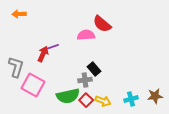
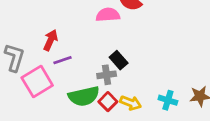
purple line: (52, 47) -> (63, 60), moved
pink square: (33, 85) -> (37, 82), turned 30
cyan cross: (131, 99) -> (168, 100), turned 32

